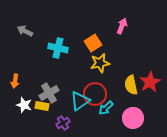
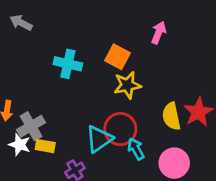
gray arrow: (25, 31) -> (21, 23), moved
orange square: (93, 43) -> (117, 57), turned -30
gray cross: (49, 93) -> (31, 126), moved
cyan arrow: (106, 108) -> (136, 149), turned 105

